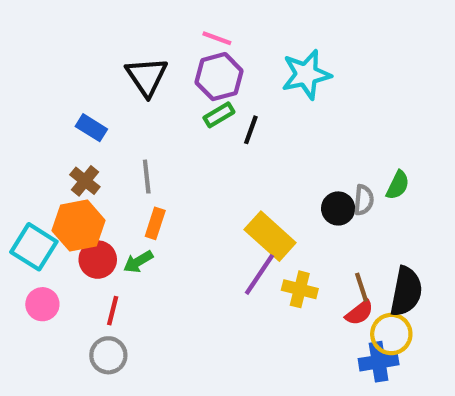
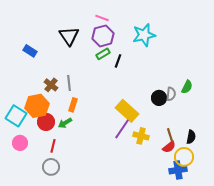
blue rectangle: (91, 128) -> (30, 51), moved
brown cross: (85, 181) -> (51, 85), moved
black semicircle: (406, 291) -> (191, 137), size x0.6

